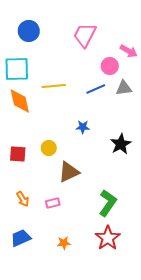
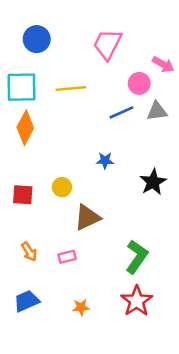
yellow line: (54, 86) -> (71, 88), moved
orange diamond: (20, 101) -> (25, 128), turned 40

